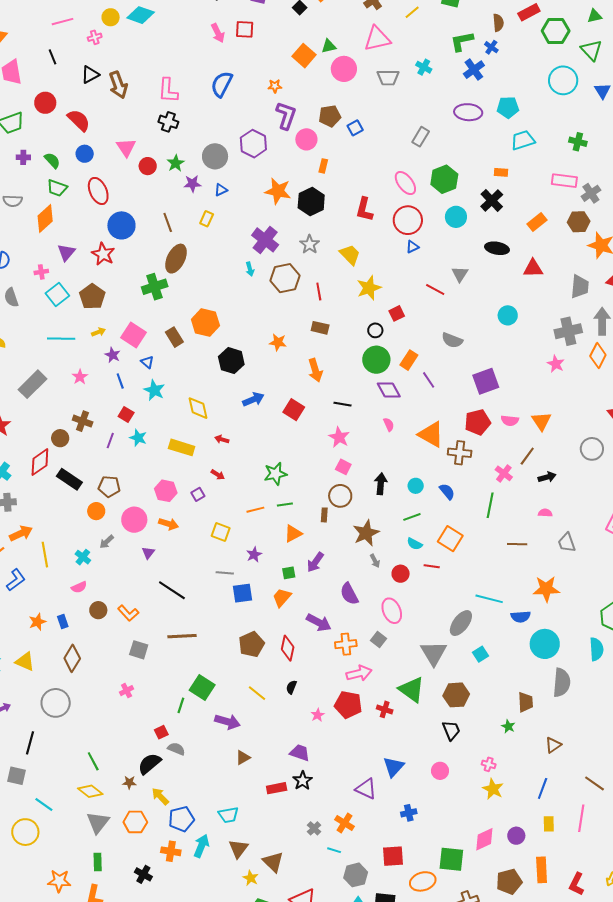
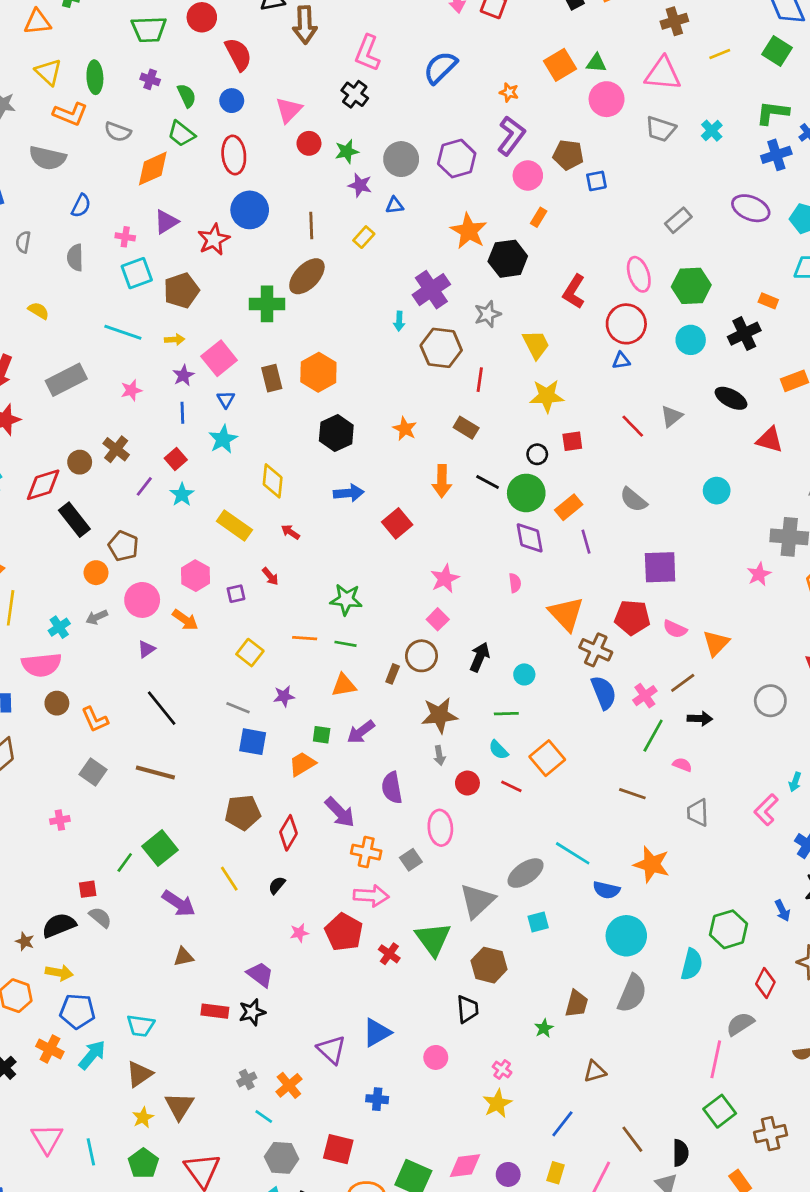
black line: (342, 404) -> (488, 482), moved
blue semicircle: (447, 491) -> (604, 693), moved, size x1.4
green line: (490, 505) -> (653, 736), moved
pink semicircle: (79, 587) -> (41, 665), size x1.8
yellow arrow: (160, 796) -> (59, 973), turned 126

